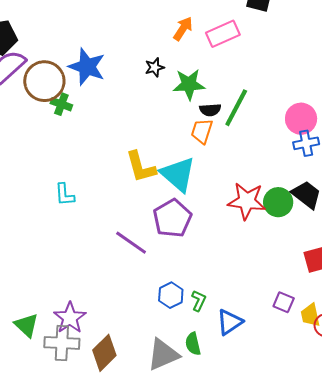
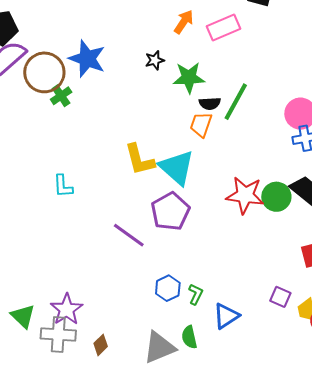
green cross: (61, 104) -> (61, 96), turned 35
brown diamond: (104, 353) -> (101, 345), size x0.6

